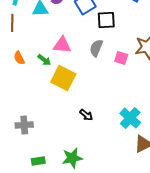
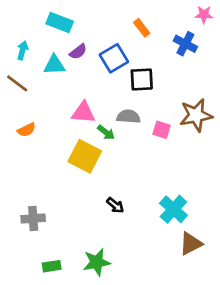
brown line: (12, 23) -> (17, 83), turned -54
gray semicircle: (96, 48) -> (128, 117), turned 72
orange semicircle: (19, 58) -> (26, 130), turned -88
green arrow: (44, 60) -> (106, 132), moved

